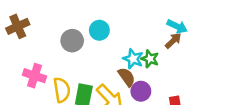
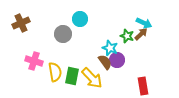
cyan circle: (99, 30) -> (80, 19), moved
green star: (150, 59) -> (127, 36), moved
purple circle: (141, 91) -> (117, 60), moved

